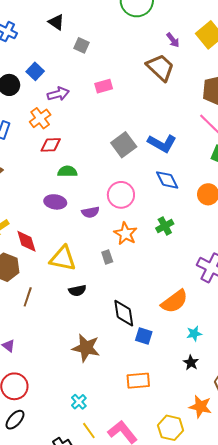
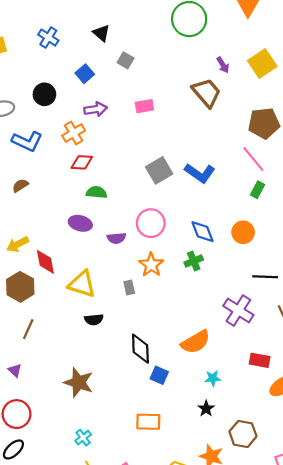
blue square: (35, 71) -> (85, 74), moved
blue diamond: (167, 180) -> (202, 232), moved
brown line: (28, 297) -> (28, 329), moved
brown star: (86, 348) -> (79, 382), moved

